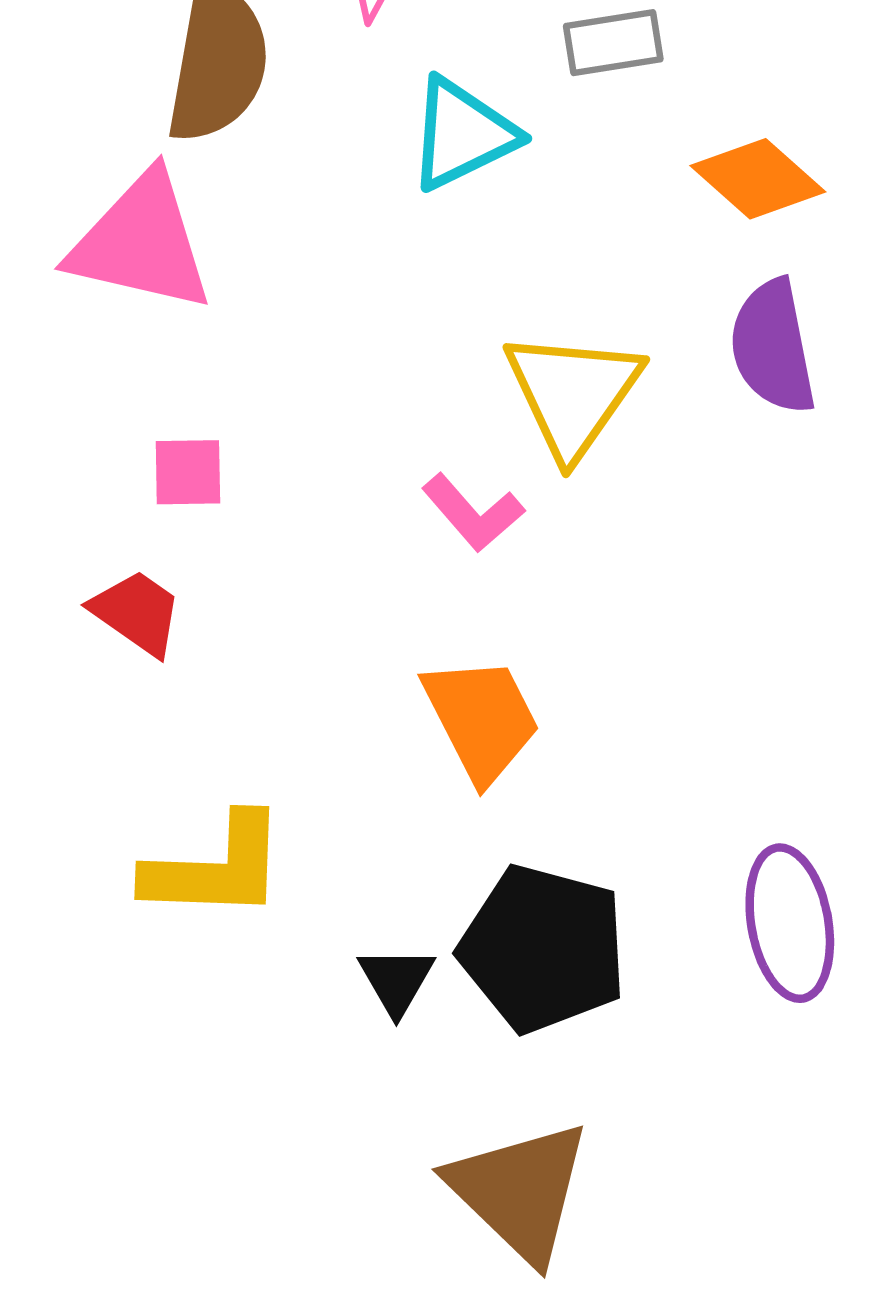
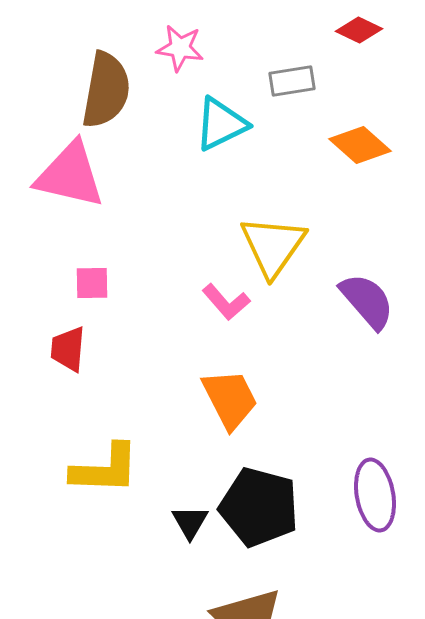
purple semicircle: (773, 347) -> (367, 301), moved, turned 150
red trapezoid: (137, 613) -> (68, 349), turned -120

